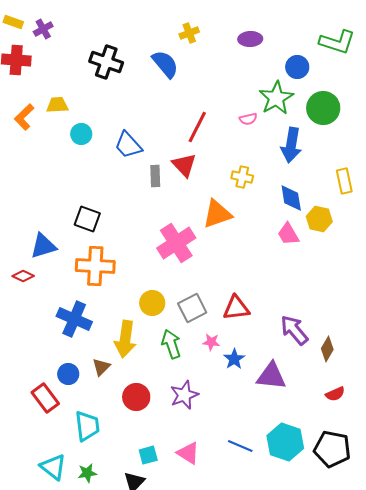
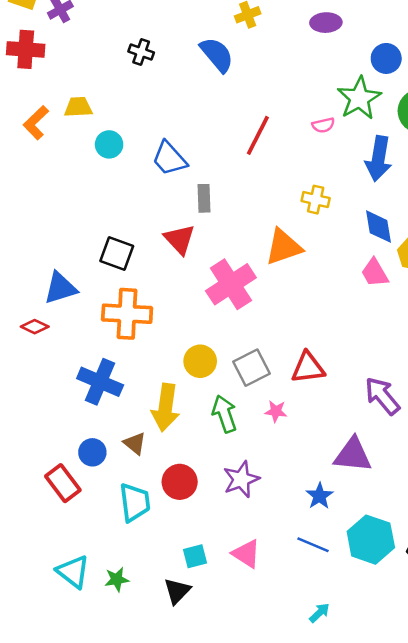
black cross: (106, 62) -> (141, 52), size x0.6
red triangle: (184, 165) -> (180, 239), moved
blue star: (234, 359) -> (319, 496), moved
brown triangle: (101, 367) -> (135, 443), turned -36
cyan trapezoid: (87, 426) -> (135, 502), moved

